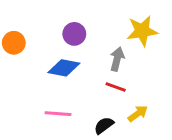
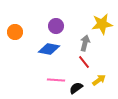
red line: (116, 87) -> (84, 62), turned 32
pink line: (58, 114) -> (56, 80), moved

